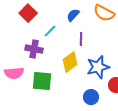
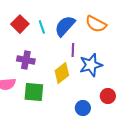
blue semicircle: (73, 15) -> (65, 26), size x1.6
cyan line: (50, 31) -> (42, 27), moved, turned -64
blue star: (98, 67) -> (91, 65), moved

